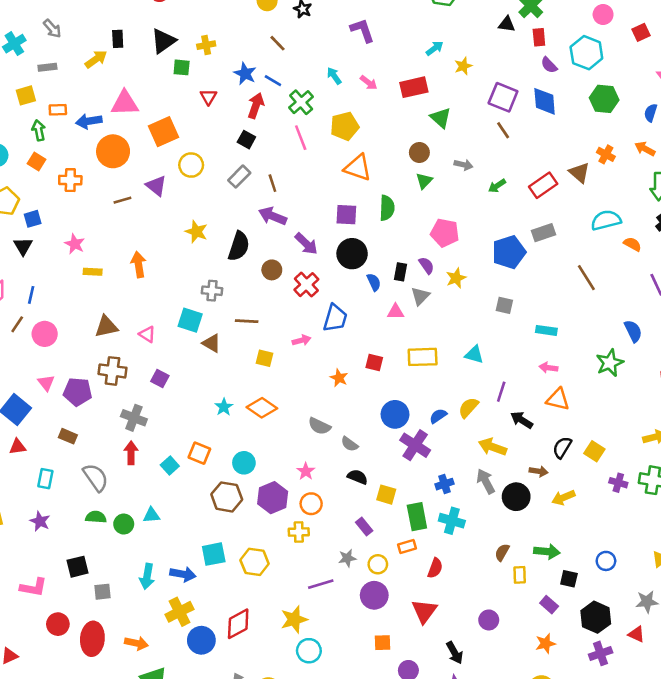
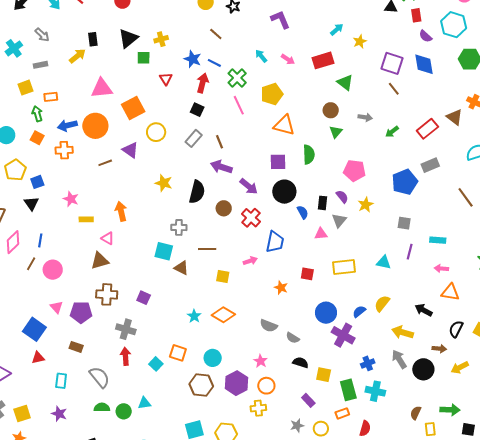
blue arrow: (89, 121) -> (67, 125), moved
pink triangle: (147, 334) -> (108, 238), moved
purple line: (501, 392) -> (410, 252), moved

